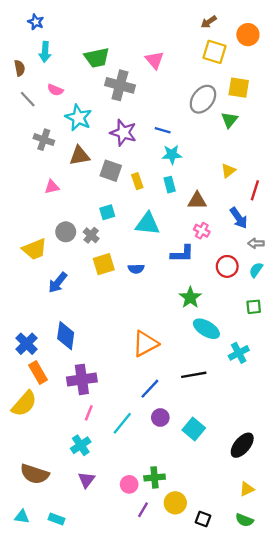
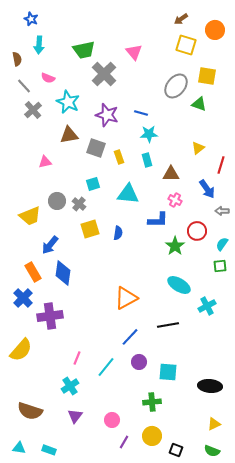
gray cross: (120, 85) -> (104, 74), turned 30
green triangle: (229, 120) -> (199, 104), turned -49
gray cross: (44, 140) -> (33, 110), moved, turned 30
blue semicircle: (136, 269) -> (118, 233), turned -80
cyan semicircle: (256, 270) -> (222, 244), moved
green star: (190, 298) -> (175, 246), moved
blue diamond: (66, 336) -> (63, 273), moved
orange rectangle: (38, 373) -> (33, 272), moved
purple cross: (82, 379) -> (50, 316), moved
cyan square: (194, 429) -> (168, 372), turned -36
black ellipse: (242, 445) -> (210, 386), turned 55
green cross: (155, 477) -> (152, 402), moved

